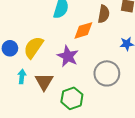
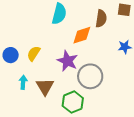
yellow semicircle: (33, 47) -> (34, 53), size x0.7
gray circle: (107, 73) -> (90, 76), moved

